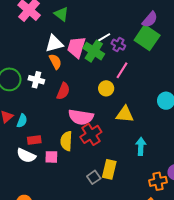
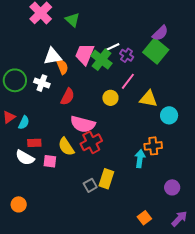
white triangle: (54, 44) -> (53, 56), moved
yellow triangle: (125, 114) -> (148, 99), moved
yellow semicircle: (66, 141) -> (66, 147), turned -42
orange cross: (158, 181) -> (153, 146), moved

